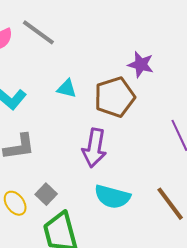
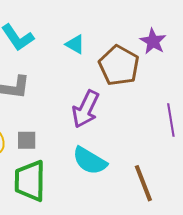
brown pentagon: (115, 97) -> (119, 66), turned 30
gray square: (46, 194) -> (27, 140), turned 30

